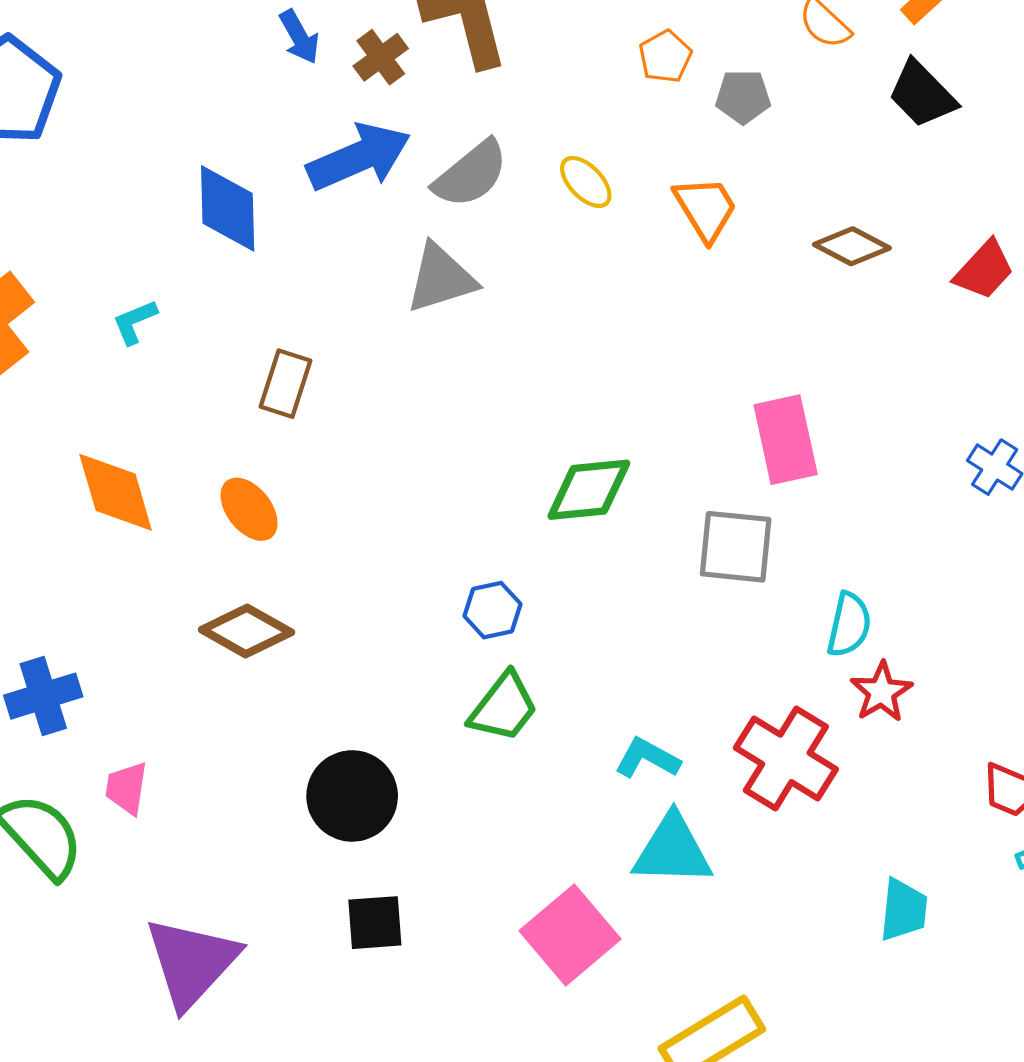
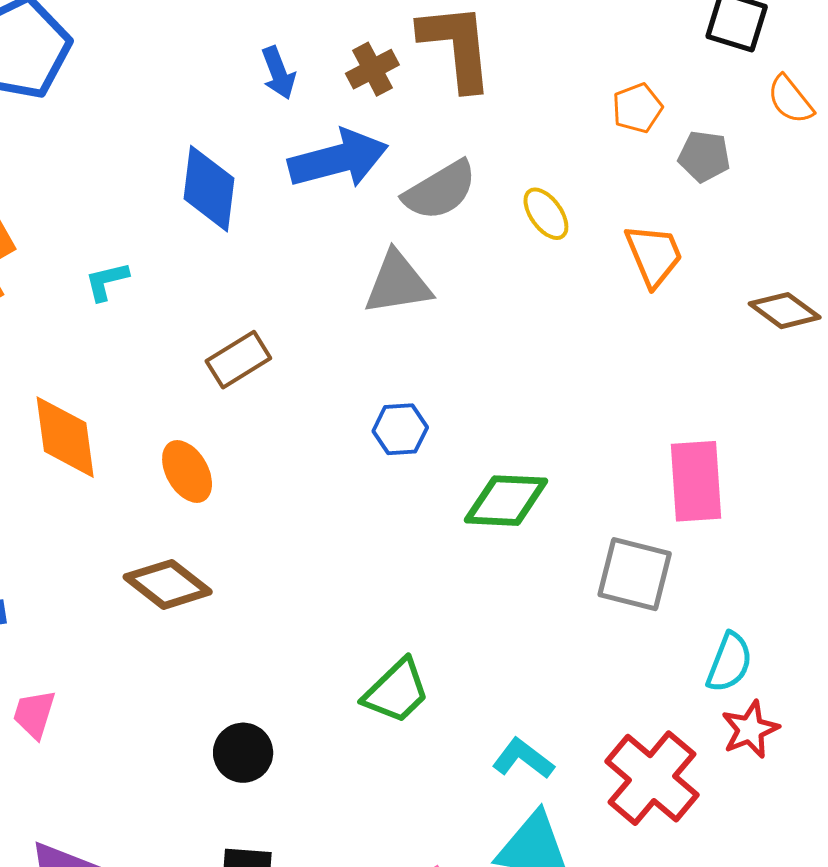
blue arrow: (299, 37) -> (278, 73), moved
brown rectangle: (286, 384) -> (238, 360), turned 32
blue hexagon: (493, 610) -> (400, 429), moved
black circle: (352, 796) -> (243, 753), size x0.7

